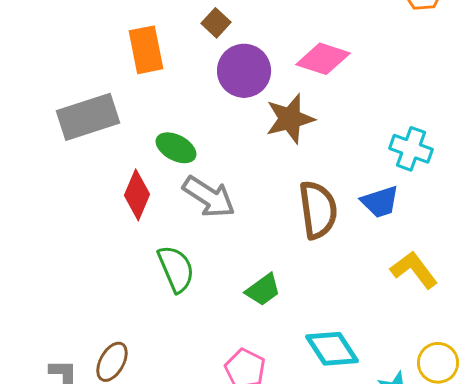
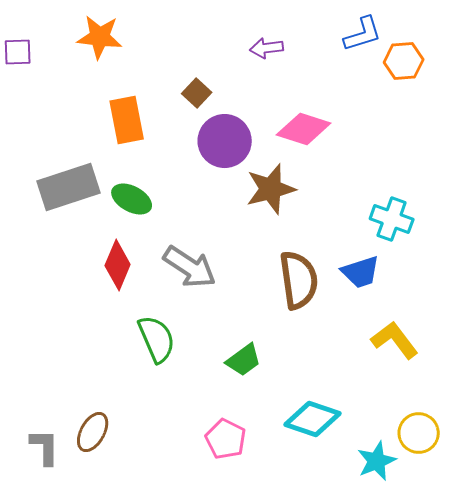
green ellipse: (176, 148) -> (132, 199), moved
cyan diamond: (332, 349) -> (313, 419), turned -38

